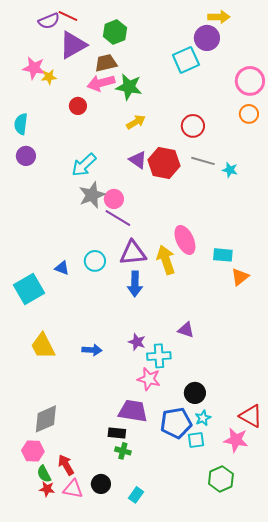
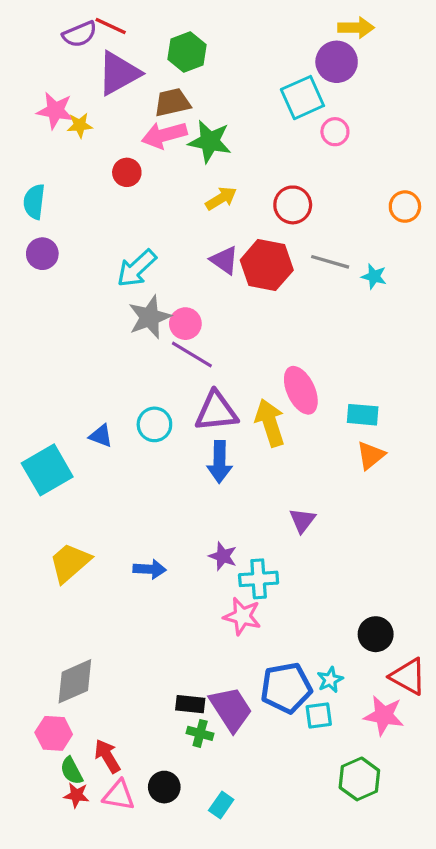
pink circle: (250, 81) -> (335, 132), moved, size x0.6
orange circle: (249, 114) -> (405, 207), moved
red circle: (193, 126) -> (293, 205), moved
orange triangle: (240, 277) -> (371, 455), moved
purple triangle: (186, 330) -> (302, 520), moved, turned 48
yellow trapezoid: (43, 346) -> (70, 563), turned 76
black circle: (195, 393) -> (376, 634), moved
purple trapezoid: (133, 411) -> (231, 709), moved, turned 48

